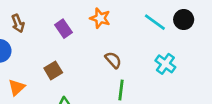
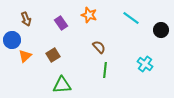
black circle: (184, 20) -> (161, 30), moved
cyan cross: (165, 64) -> (145, 64), moved
orange triangle: (17, 87) -> (25, 56), moved

